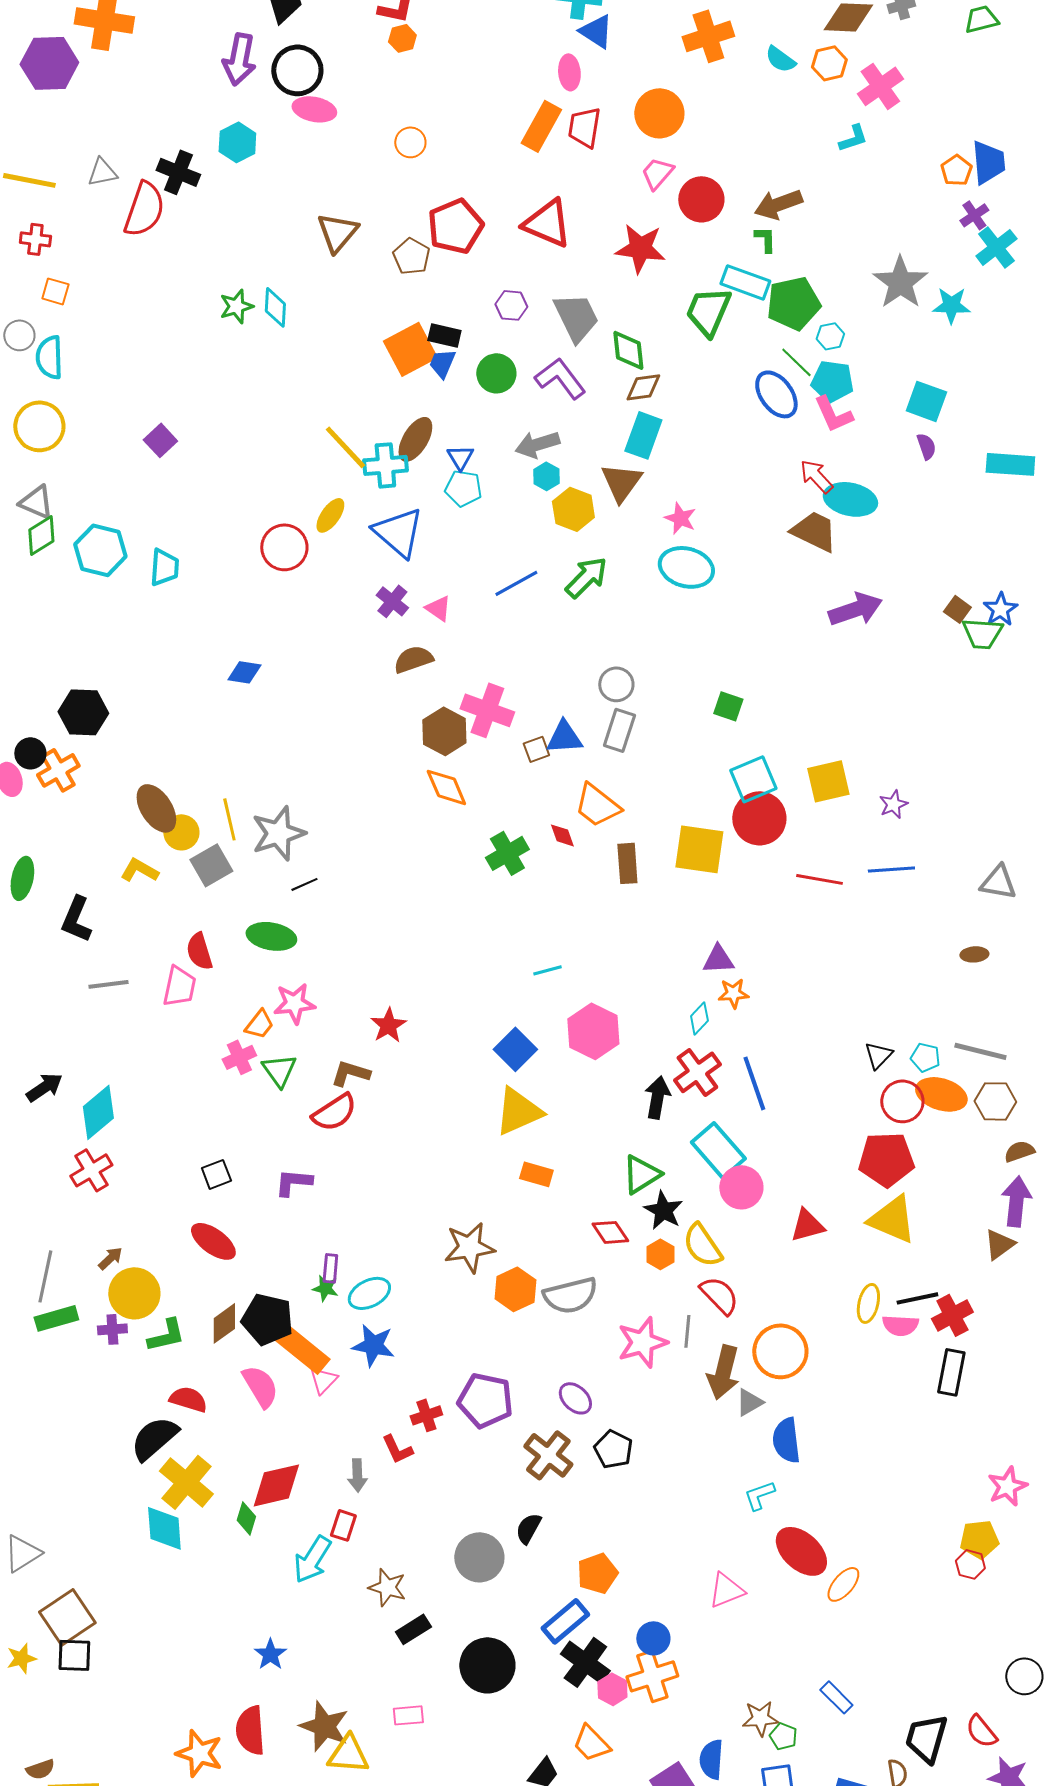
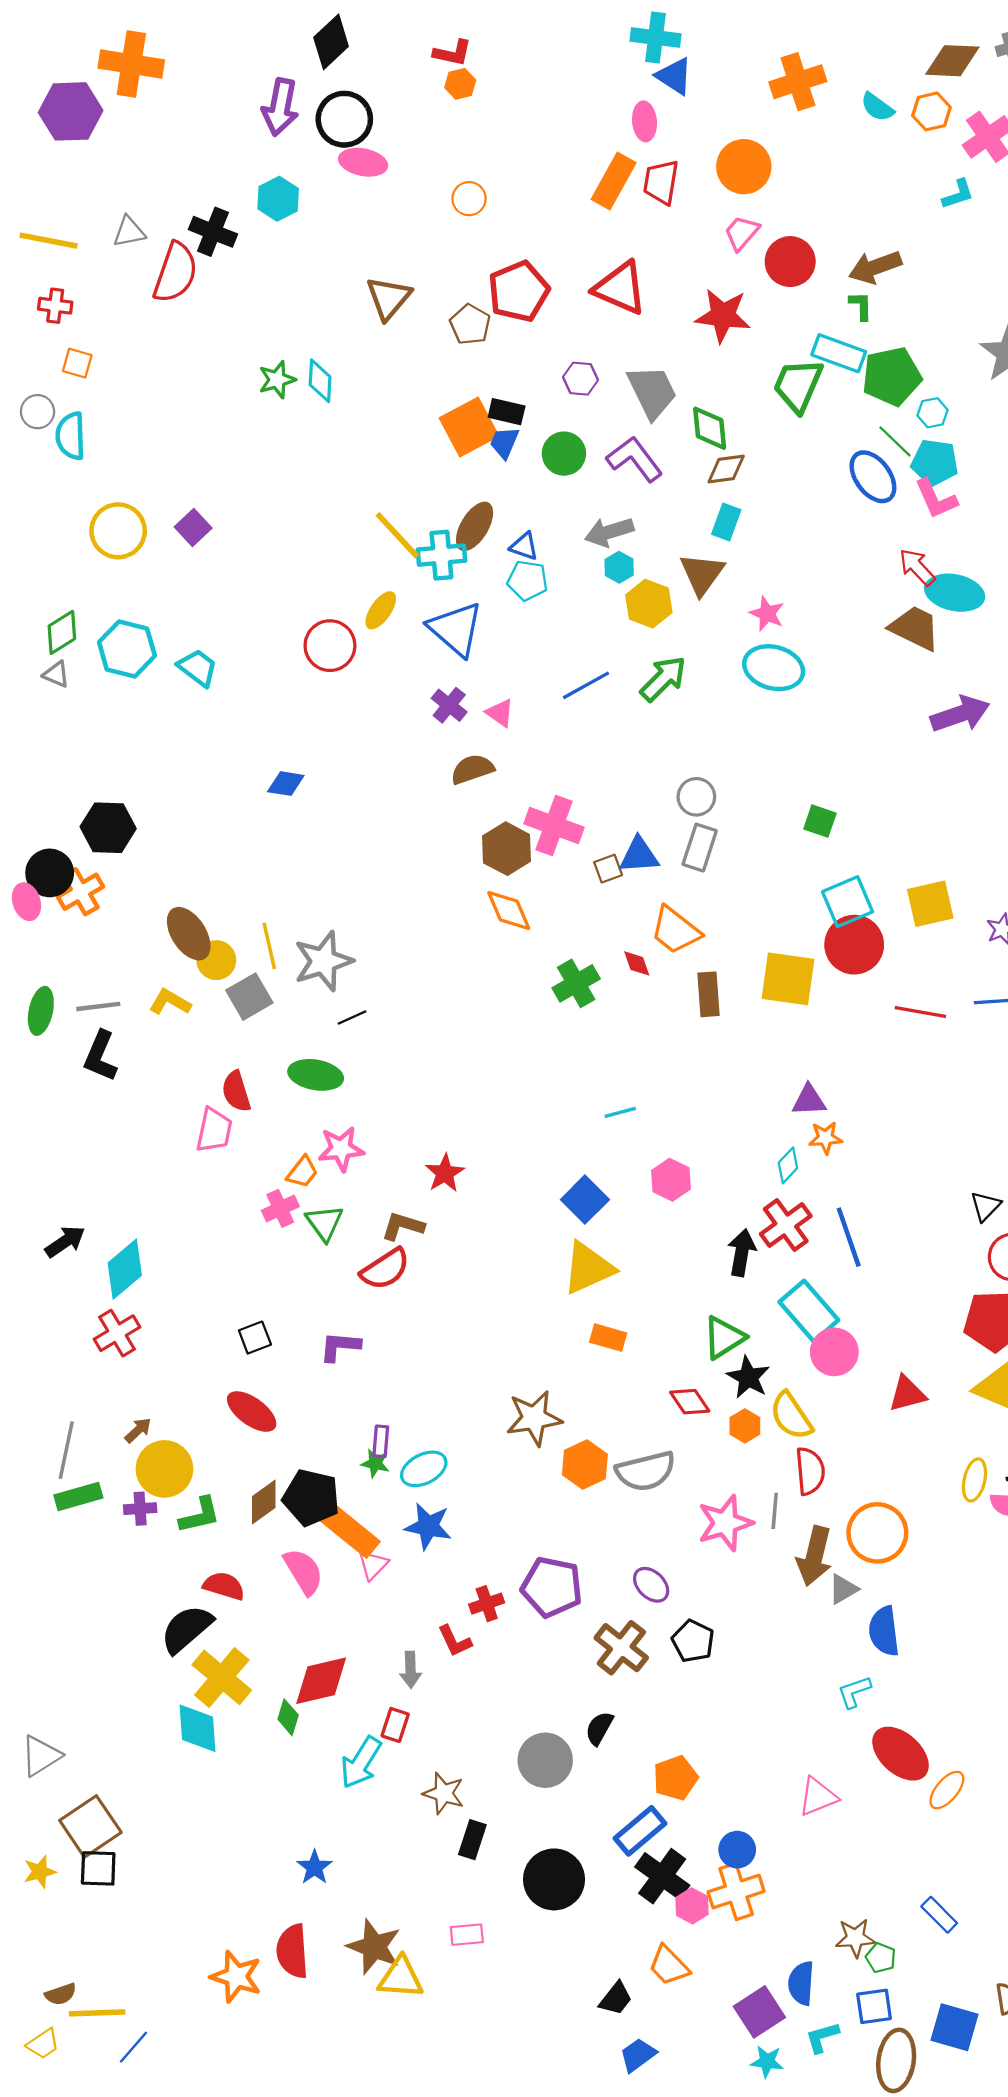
yellow circle: (39, 426) -> (118, 531), moved
cyan rectangle: (643, 435) -> (726, 522), size x0.7
blue triangle: (460, 457) -> (524, 546), turned -40
gray triangle: (36, 502) -> (56, 674), moved, size x0.7
cyan trapezoid: (164, 567) -> (198, 668), turned -57
black circle: (30, 753) -> (50, 873), size x1.4
gray line: (108, 984) -> (98, 1006), moved
pink hexagon: (593, 1031) -> (671, 1180), size x0.7
red semicircle: (719, 1295) -> (810, 1471), turned 39
black rectangle: (413, 1629) -> (472, 1840), turned -40

